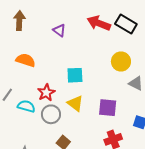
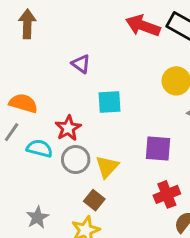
purple triangle: (59, 30) -> (81, 64), moved
orange semicircle: (26, 60) -> (23, 103), moved
yellow triangle: (75, 103) -> (107, 167), moved, turned 36

